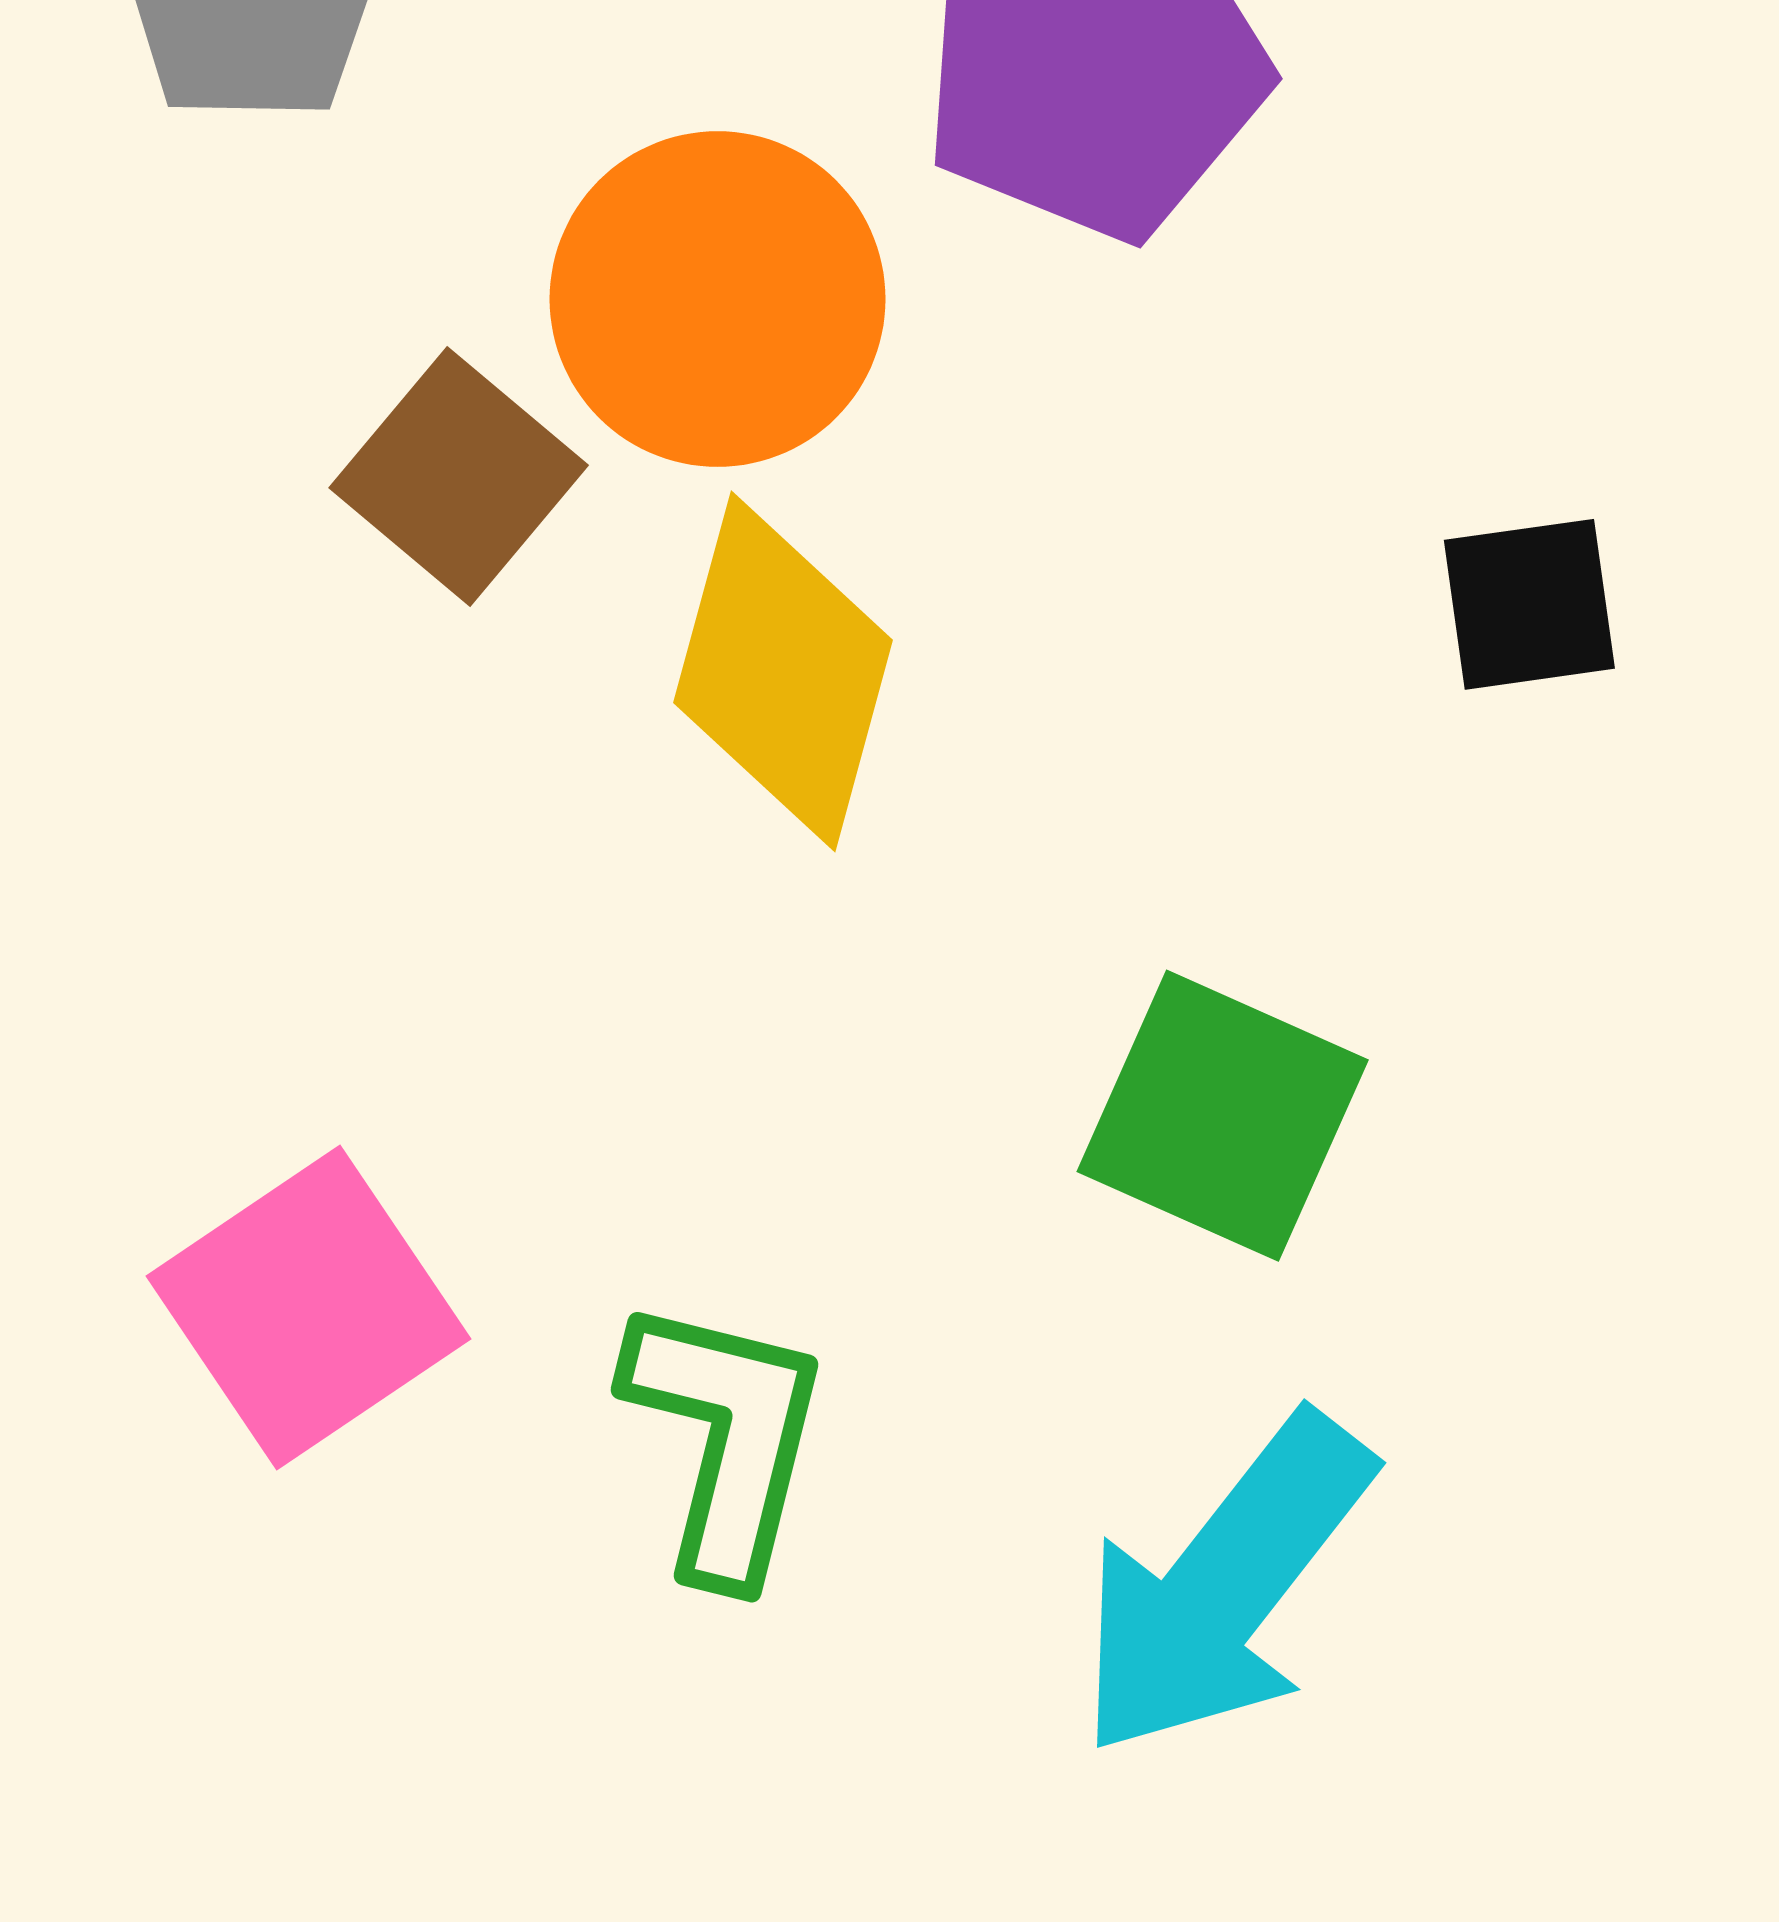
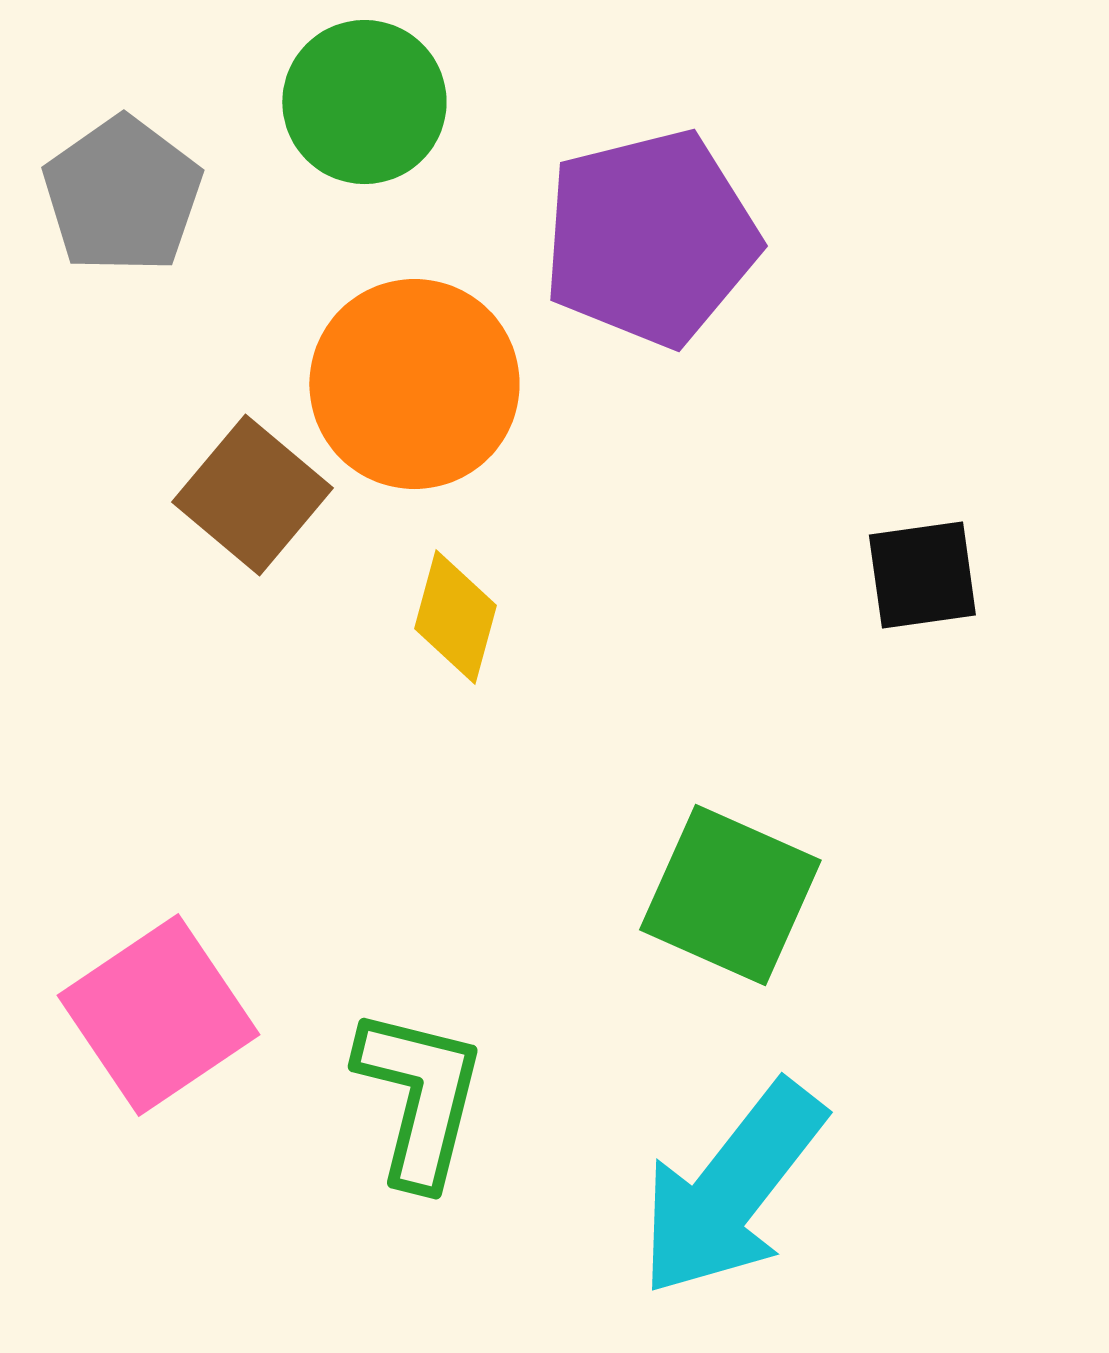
yellow diamond: (783, 671) -> (455, 617), size x0.6

